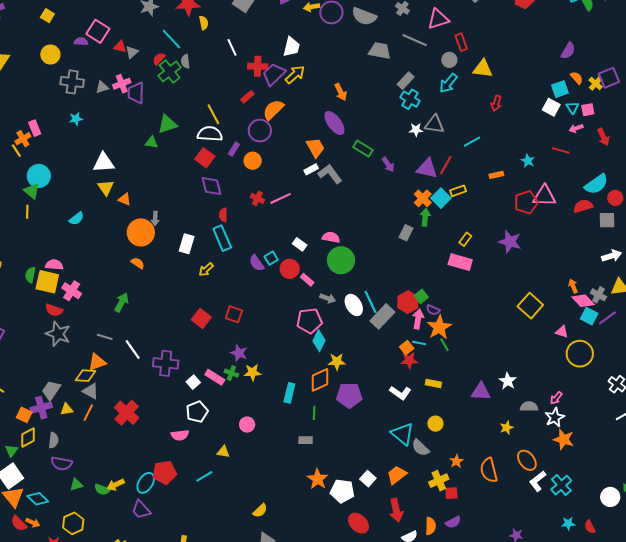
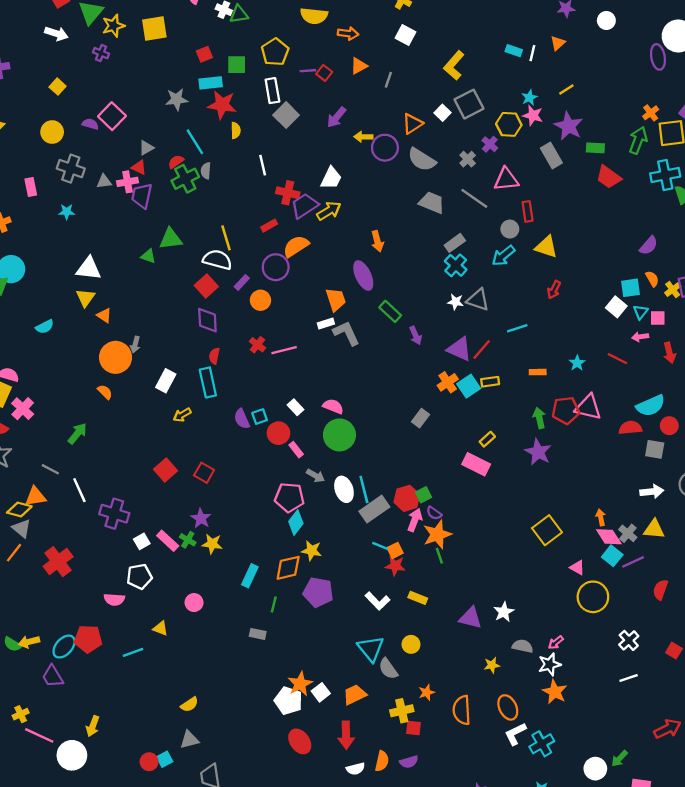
red triangle: (120, 47) -> (139, 167), moved
pink rectangle: (35, 128) -> (31, 187), moved
green arrow: (425, 217) -> (539, 418), moved, turned -30
cyan line: (419, 343) -> (380, 546), moved
orange star: (318, 479) -> (300, 684), moved

